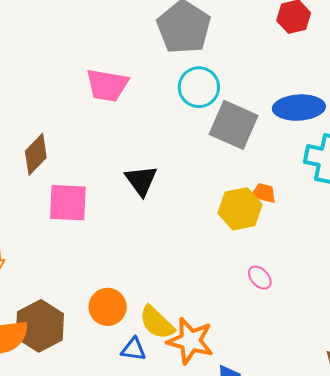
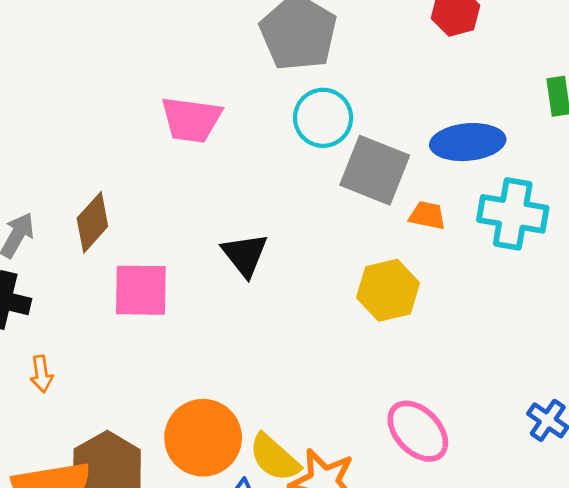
orange trapezoid: (264, 193) -> (427, 215), moved
pink ellipse: (260, 278) -> (418, 431), moved, size x1.8
orange circle: (108, 307) -> (203, 438), size x1.4

